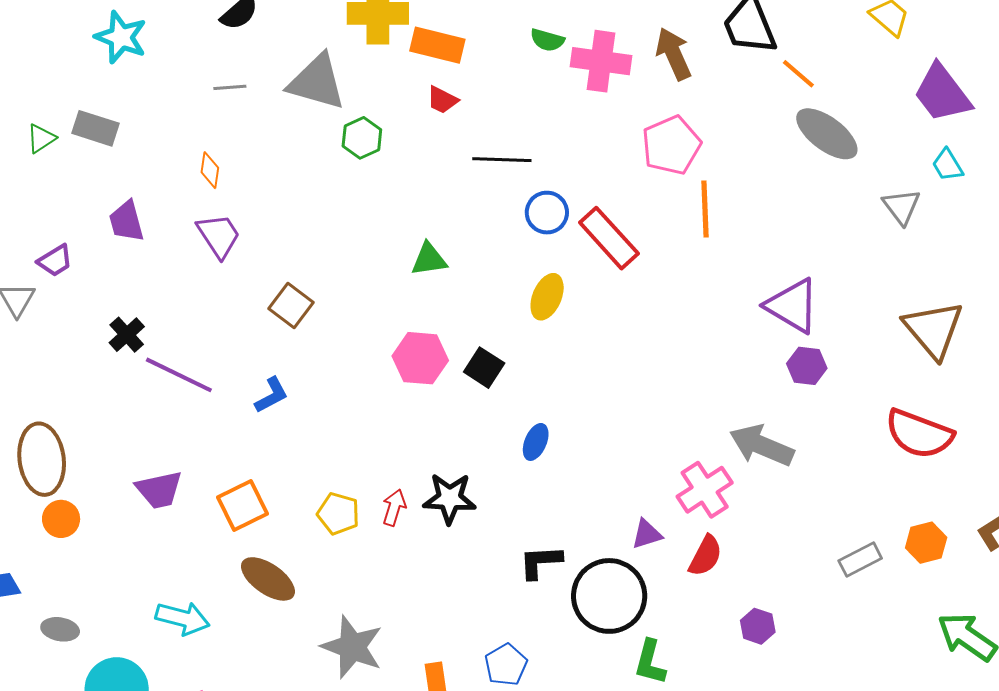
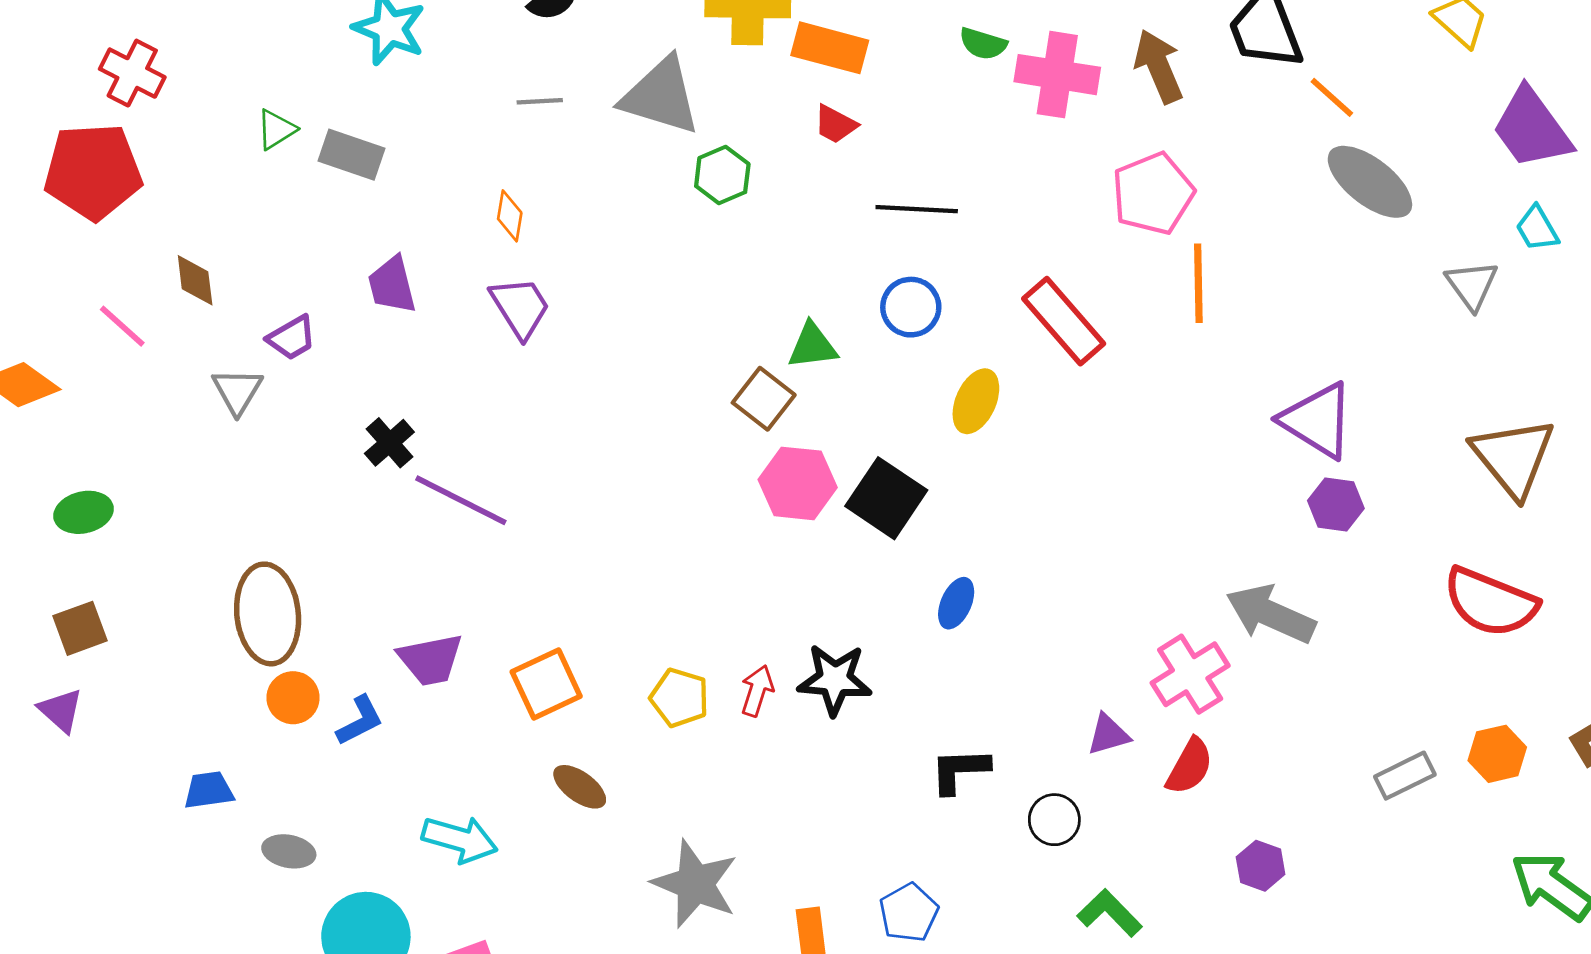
green triangle: (41, 138) -> (276, 129), moved
blue circle: (547, 213) -> (911, 307), moved
brown square: (291, 306) -> (764, 399), moved
black square: (484, 368) -> (886, 498), size x1.4
blue L-shape: (272, 395) -> (360, 721), moved
brown ellipse: (268, 579) -> (580, 787), size x0.7
black circle: (609, 596) -> (1054, 820), size x0.5
green L-shape: (650, 662) -> (1110, 913), turned 120

